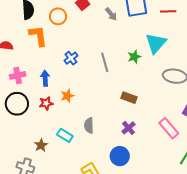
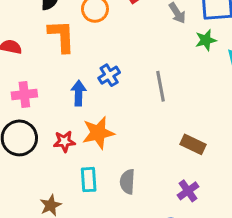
green star: (134, 57) -> (206, 40), moved
blue arrow: (45, 78) -> (79, 93), moved
orange star: (67, 96) -> (98, 133), size x1.5
cyan rectangle: (65, 135) -> (89, 180), moved, turned 49

